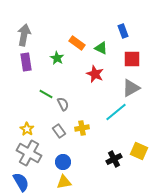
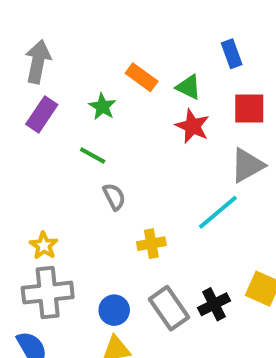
purple rectangle: (26, 62) -> (42, 114), turned 42
red star: (95, 74) -> (192, 126), moved
green line: (46, 94) -> (93, 156), moved
gray rectangle: (59, 131) -> (169, 308), moved, size x1.5
gray cross: (29, 153) -> (48, 293), turned -35

